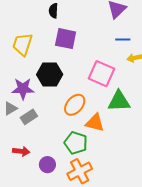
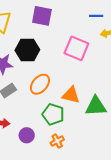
green triangle: (119, 101) -> (96, 106), moved
orange ellipse: (75, 105) -> (40, 84), moved
orange cross: (80, 171) -> (57, 141), size x0.6

